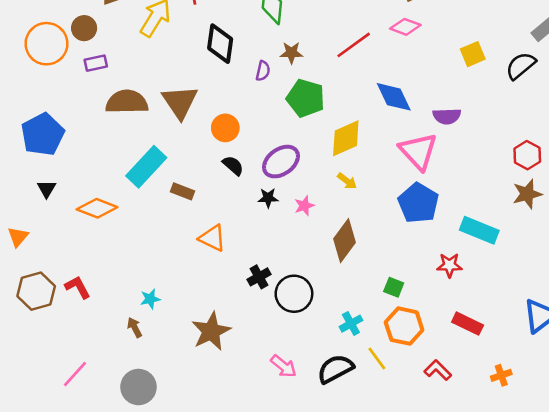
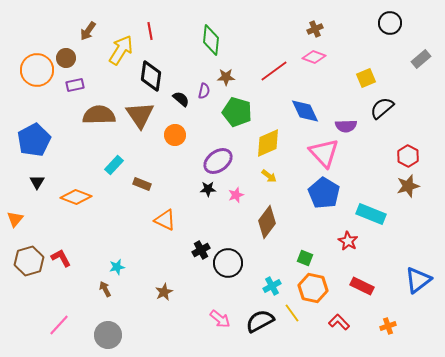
black diamond: (220, 44) -> (151, 76), moved
black semicircle: (521, 66) -> (382, 108), moved
black semicircle: (233, 165) -> (181, 99), moved
cyan rectangle: (146, 167) -> (114, 165), size x0.6
red star: (449, 265) -> (348, 241), turned 30
brown star: (211, 331) -> (164, 292), size x0.6

